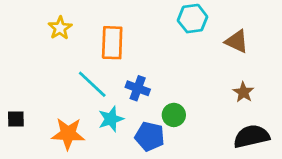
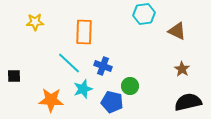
yellow star: (60, 28) -> (35, 22), moved, turned 30
black square: (16, 119) -> (14, 76), moved

